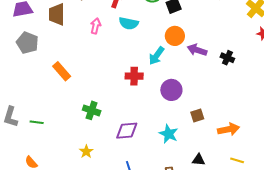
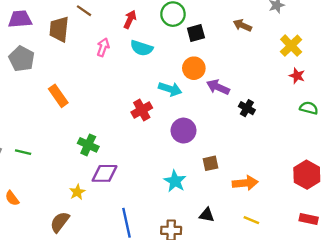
cyan arrow: (156, 56) -> (170, 89), turned -114
black cross: (227, 58) -> (247, 108), moved
red cross: (134, 76) -> (142, 110), turned -36
purple diamond: (127, 131) -> (105, 173), moved

